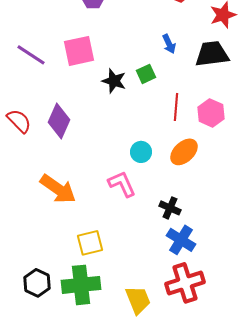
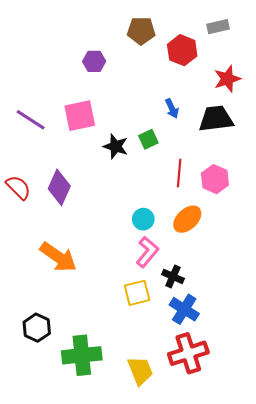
pink L-shape: (122, 184) -> (147, 252), moved, turned 64
yellow square: (90, 243) -> (137, 293), moved
black hexagon: (37, 283) -> (37, 328), moved

